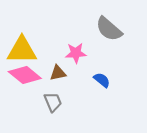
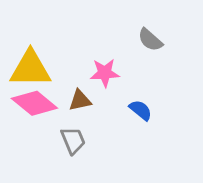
gray semicircle: (109, 29) -> (150, 40), size x0.7

